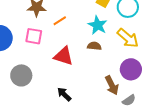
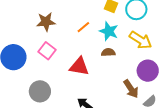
orange line: (60, 21) -> (83, 27), moved
pink square: (34, 36) -> (47, 51), turned 36

